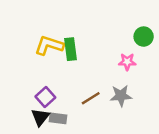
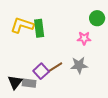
purple square: (45, 97) -> (41, 71), moved

